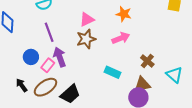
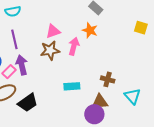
pink arrow: (121, 38) -> (74, 46), moved, turned -60
brown cross: (147, 61) -> (108, 79), turned -32
cyan rectangle: (112, 72) -> (72, 86), turned -35

